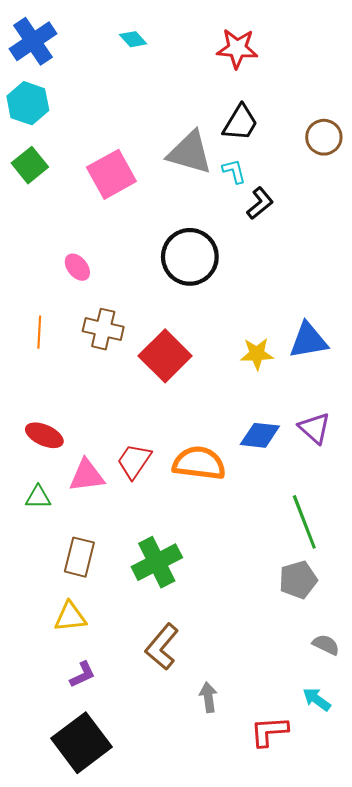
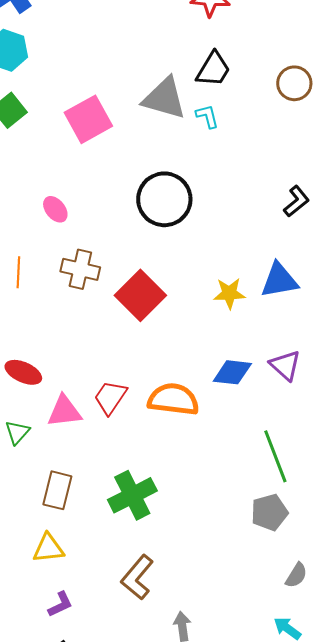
black L-shape: (260, 203) -> (296, 201), moved
green triangle: (38, 497) -> (17, 432), turned -48
gray semicircle: (326, 645) -> (296, 575), turned 96

